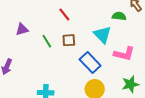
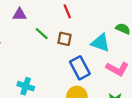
cyan triangle: (102, 35) -> (100, 43), turned -42
green line: (47, 41) -> (42, 34), turned -32

